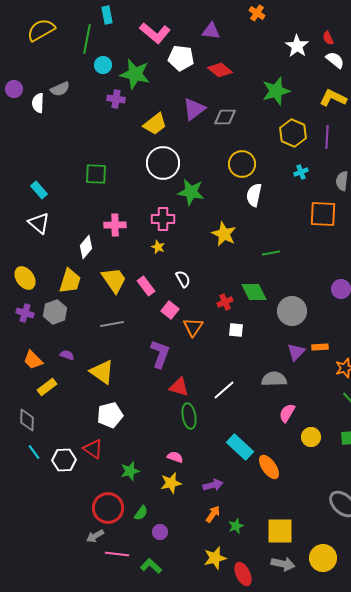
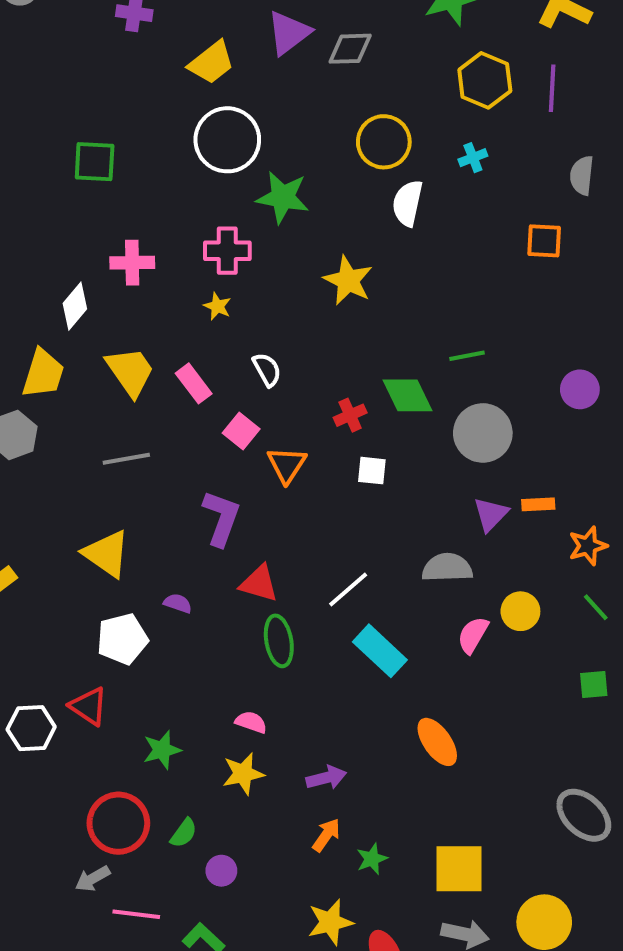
cyan cross: (301, 172) -> (473, 158), moved
orange square: (323, 214) -> (544, 241), size x0.7
green line: (271, 253) -> (467, 356), moved
purple semicircle: (67, 355) -> (178, 603), moved
yellow circle: (311, 437) -> (520, 611), moved
cyan rectangle: (240, 447) -> (380, 651), moved

